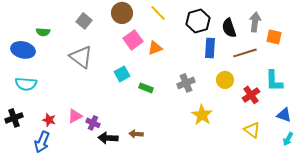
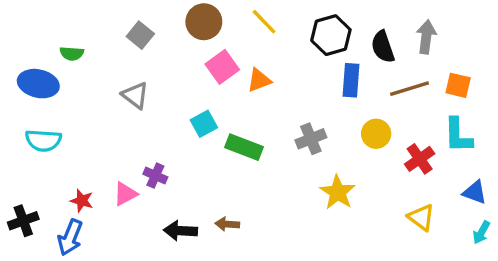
orange square: (274, 37) -> (458, 85), moved
gray triangle: (81, 57) -> (135, 95), size x0.7
green rectangle: (146, 88) -> (244, 147), size x1.5
black cross: (14, 118) -> (23, 221), moved
purple cross: (93, 123) -> (155, 176), moved

